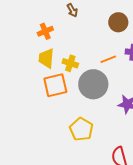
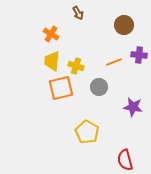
orange cross: (45, 31) -> (51, 34), turned -35
gray circle: (93, 84) -> (99, 87), size x0.6

